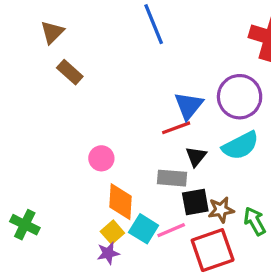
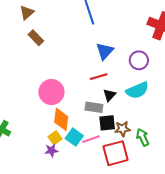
purple circle: (240, 97) -> (139, 60), size x0.7
blue triangle: (189, 106) -> (105, 51), moved
pink circle: (101, 158) -> (51, 92), size x1.6

